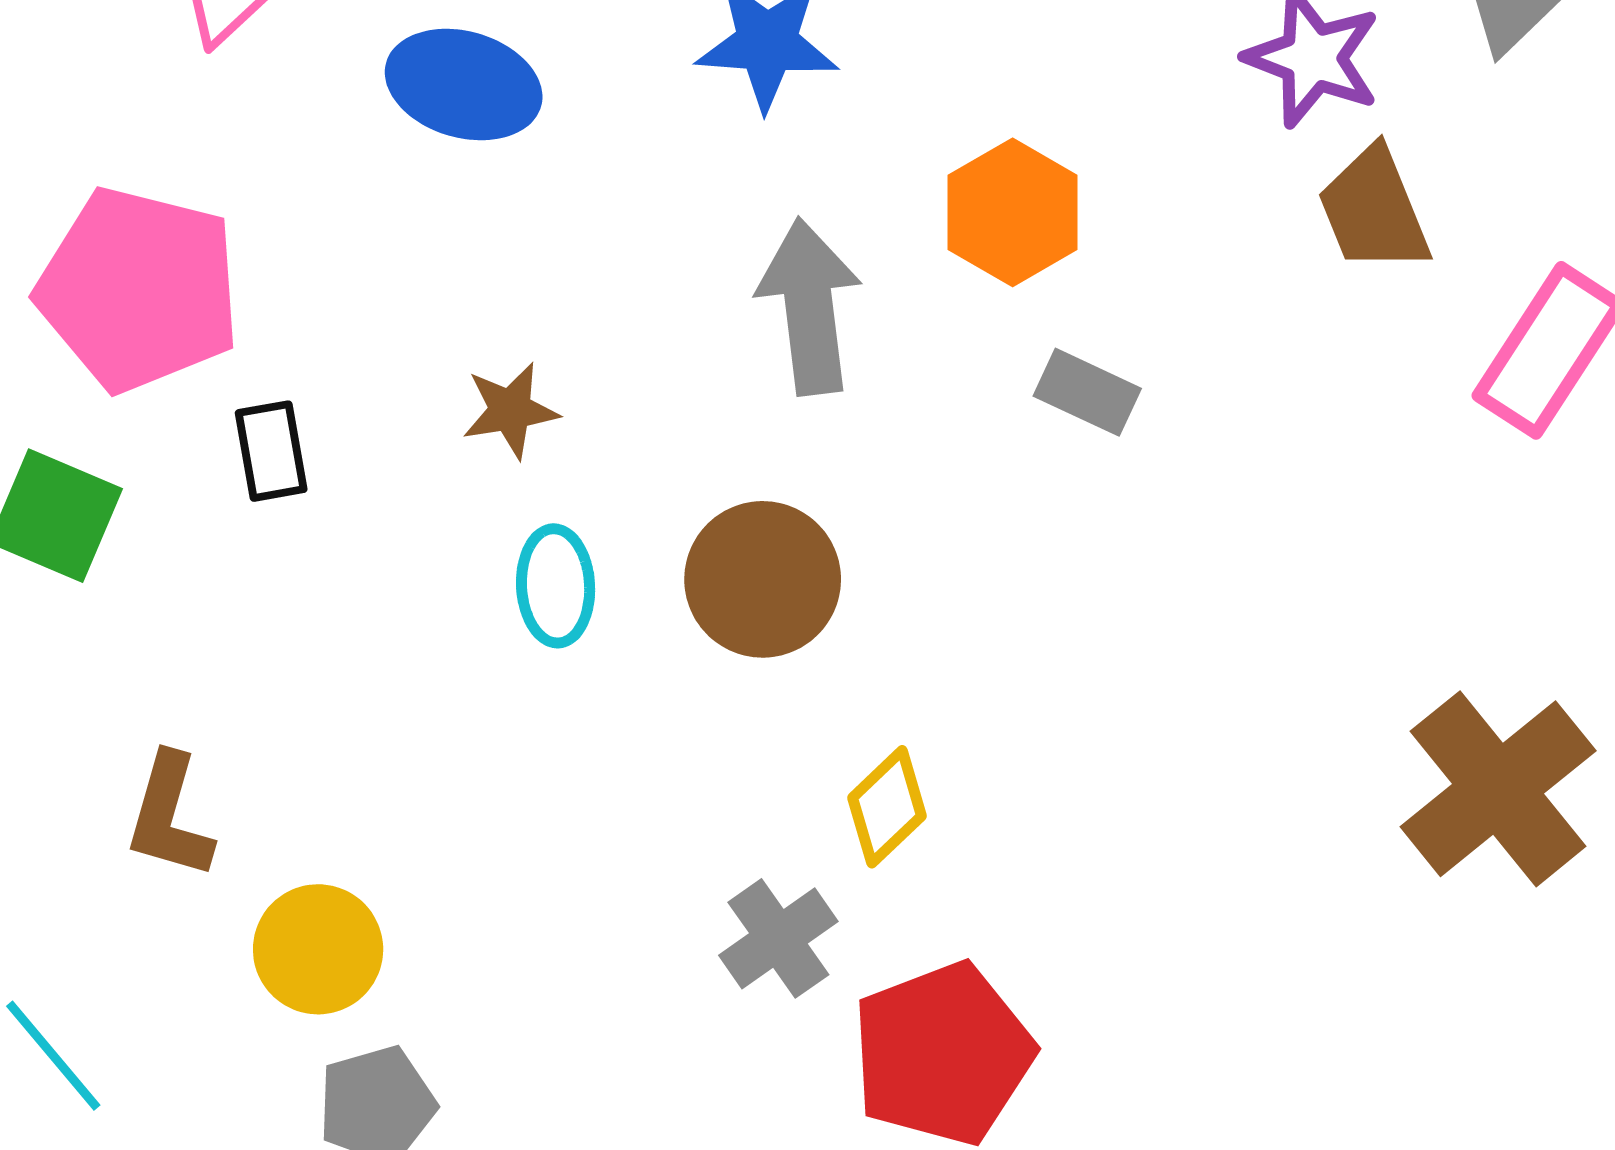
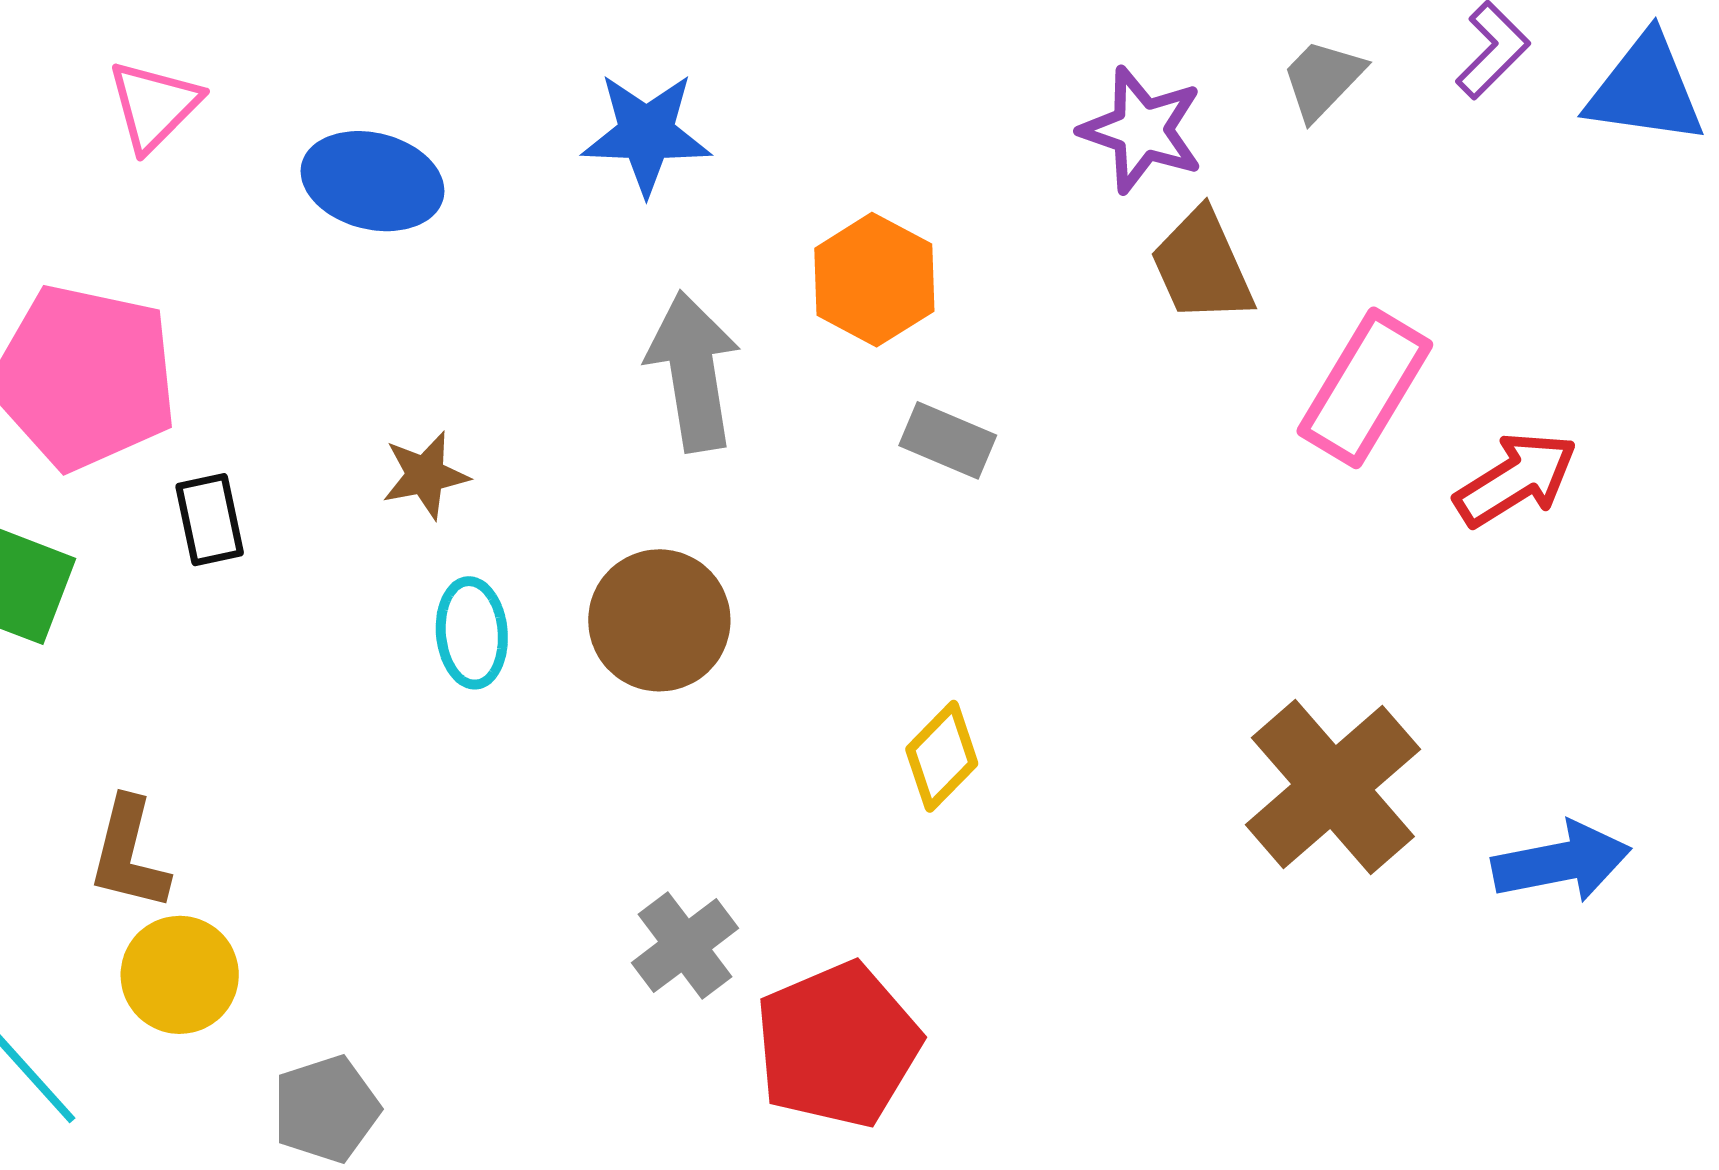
yellow diamond: (887, 807) -> (942, 756), moved
yellow circle: (318, 949) -> (180, 975), moved

